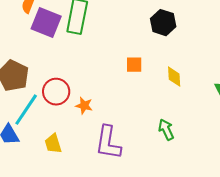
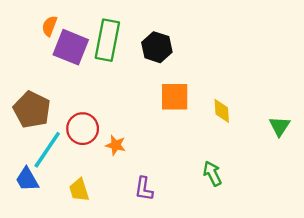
black hexagon: (163, 23) -> (157, 47), moved
orange square: (134, 65) -> (175, 97), size x1.5
purple L-shape: (108, 143) -> (144, 189), size x0.6

